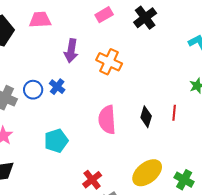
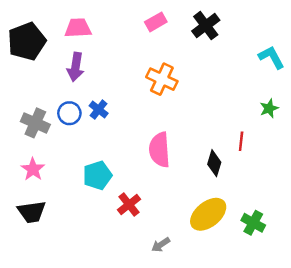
purple arrow: (71, 51) -> (75, 67), moved
black diamond: (146, 117) -> (214, 163), moved
red cross: (92, 180) -> (129, 205), moved

